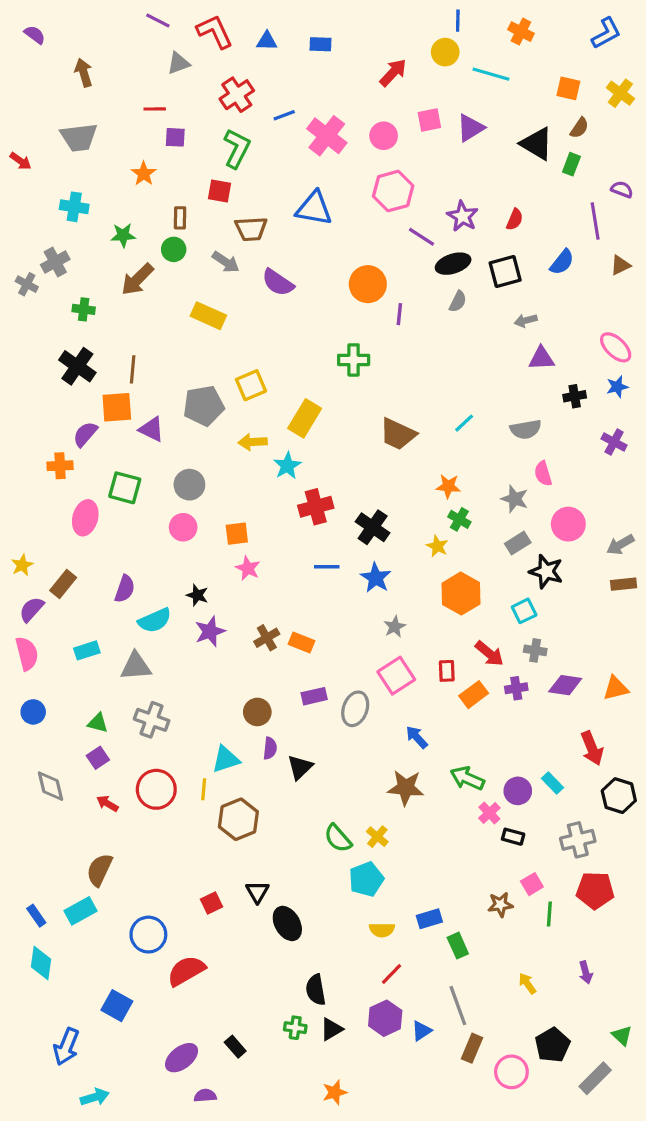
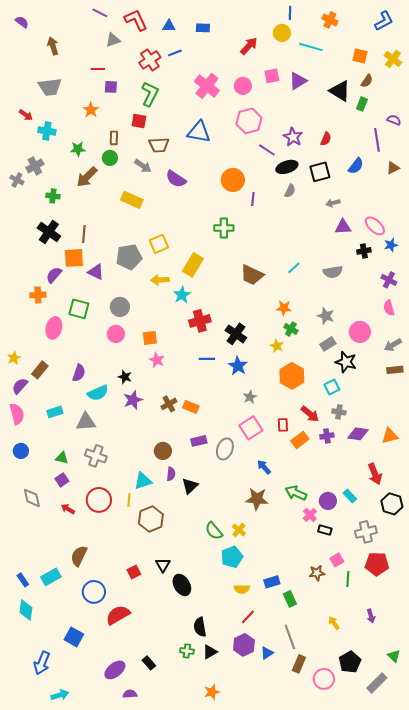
blue line: (284, 115) -> (175, 53), moved
red arrow: (21, 161) -> (26, 115), moved
pink ellipse: (616, 347) -> (375, 226), moved
pink semicircle: (543, 474) -> (389, 308), moved
brown semicircle: (99, 870) -> (79, 556), moved

